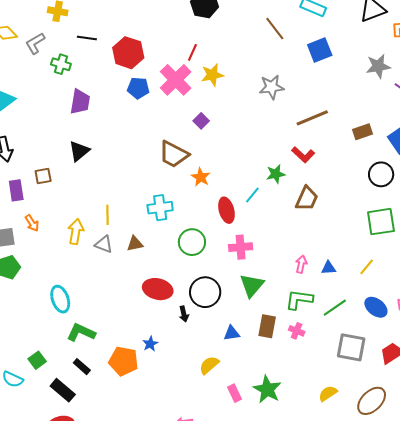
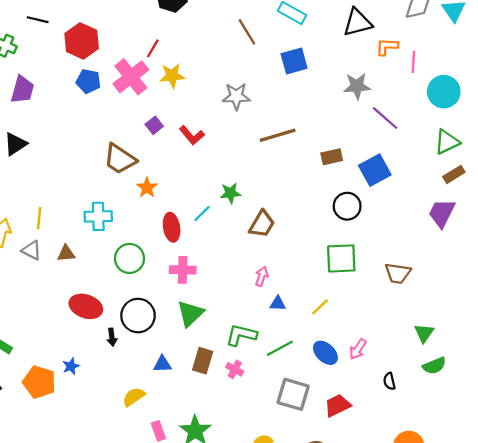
red L-shape: (303, 155) -> (192, 135), moved
pink arrow: (301, 264) -> (262, 276), moved

